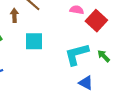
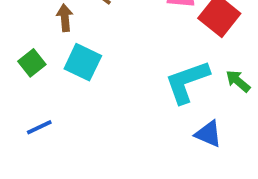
cyan square: (34, 41) -> (83, 62), moved, turned 30

